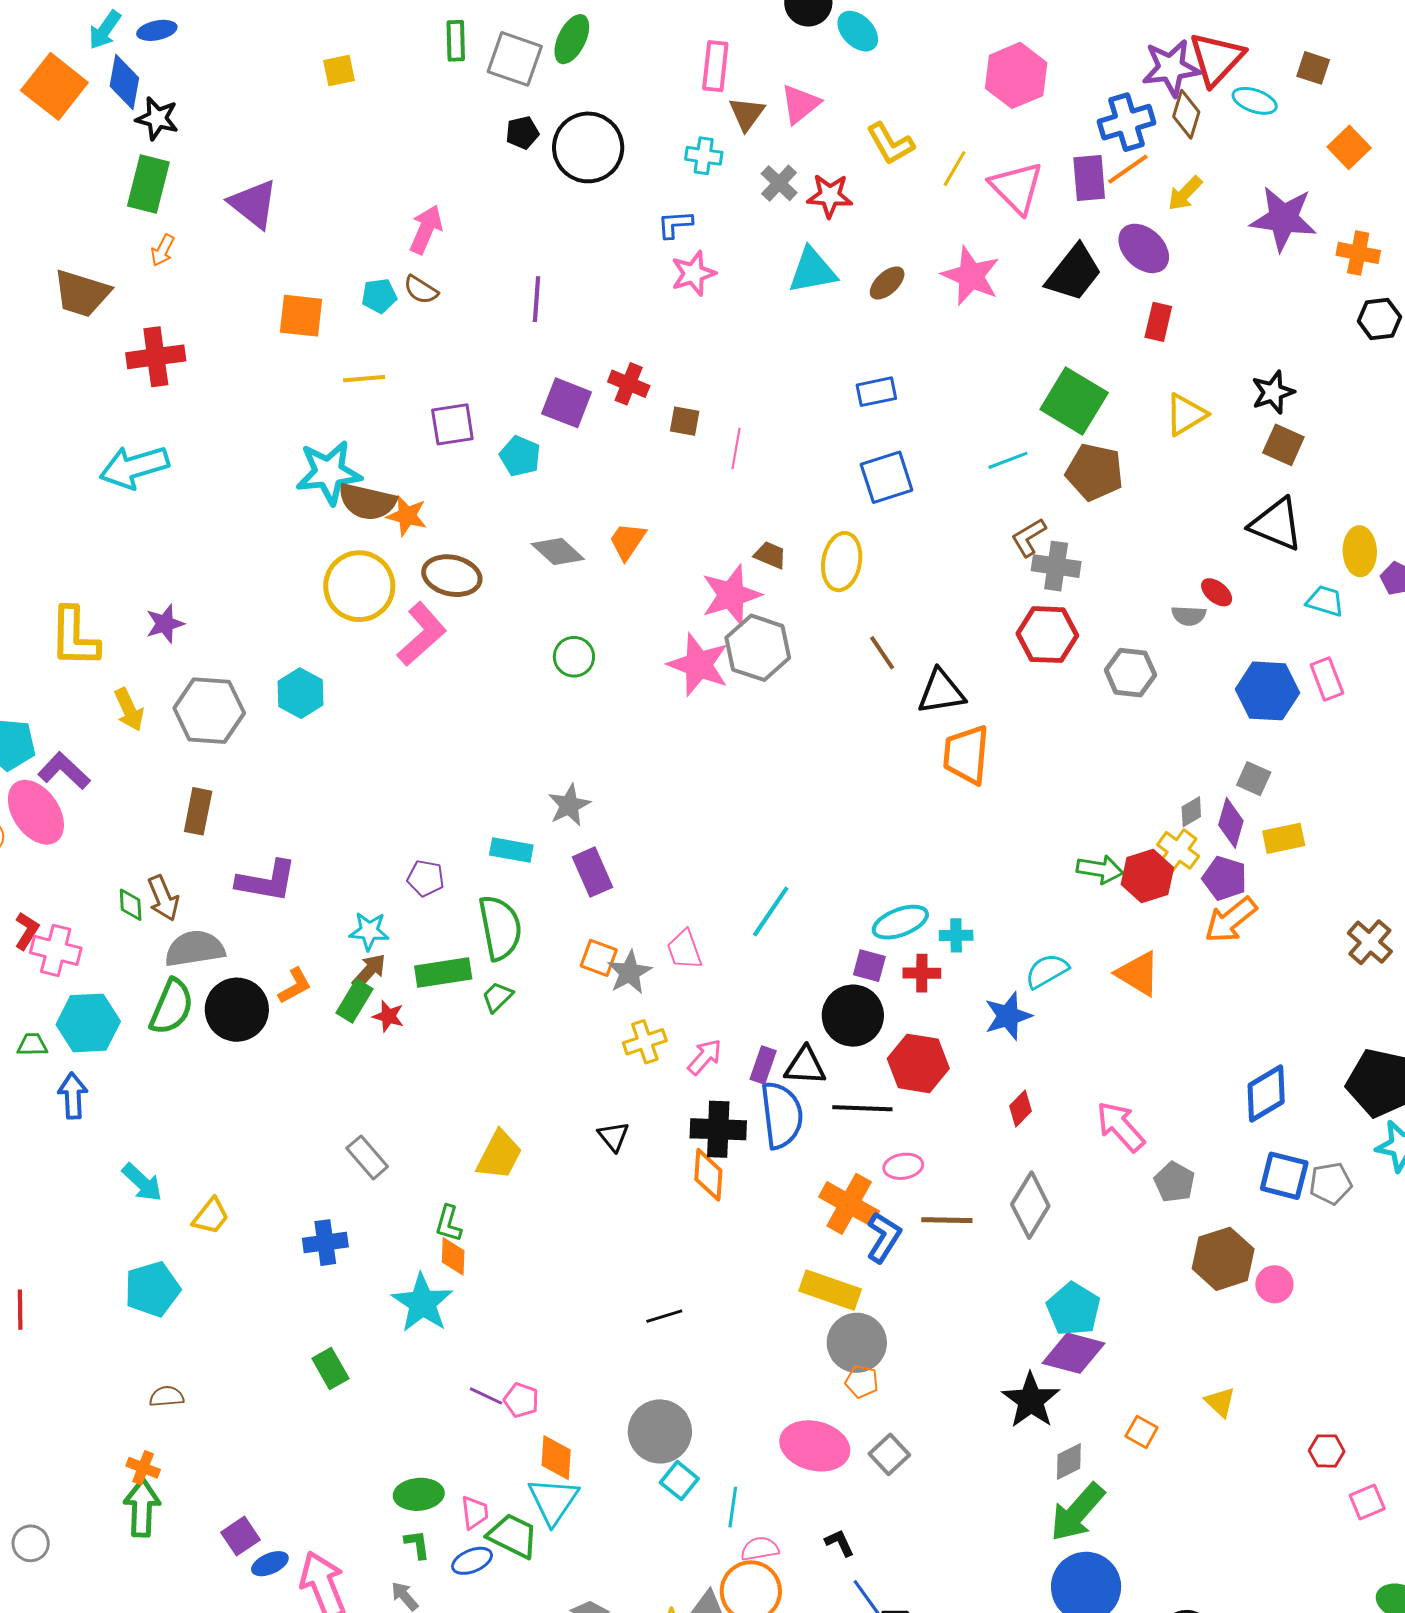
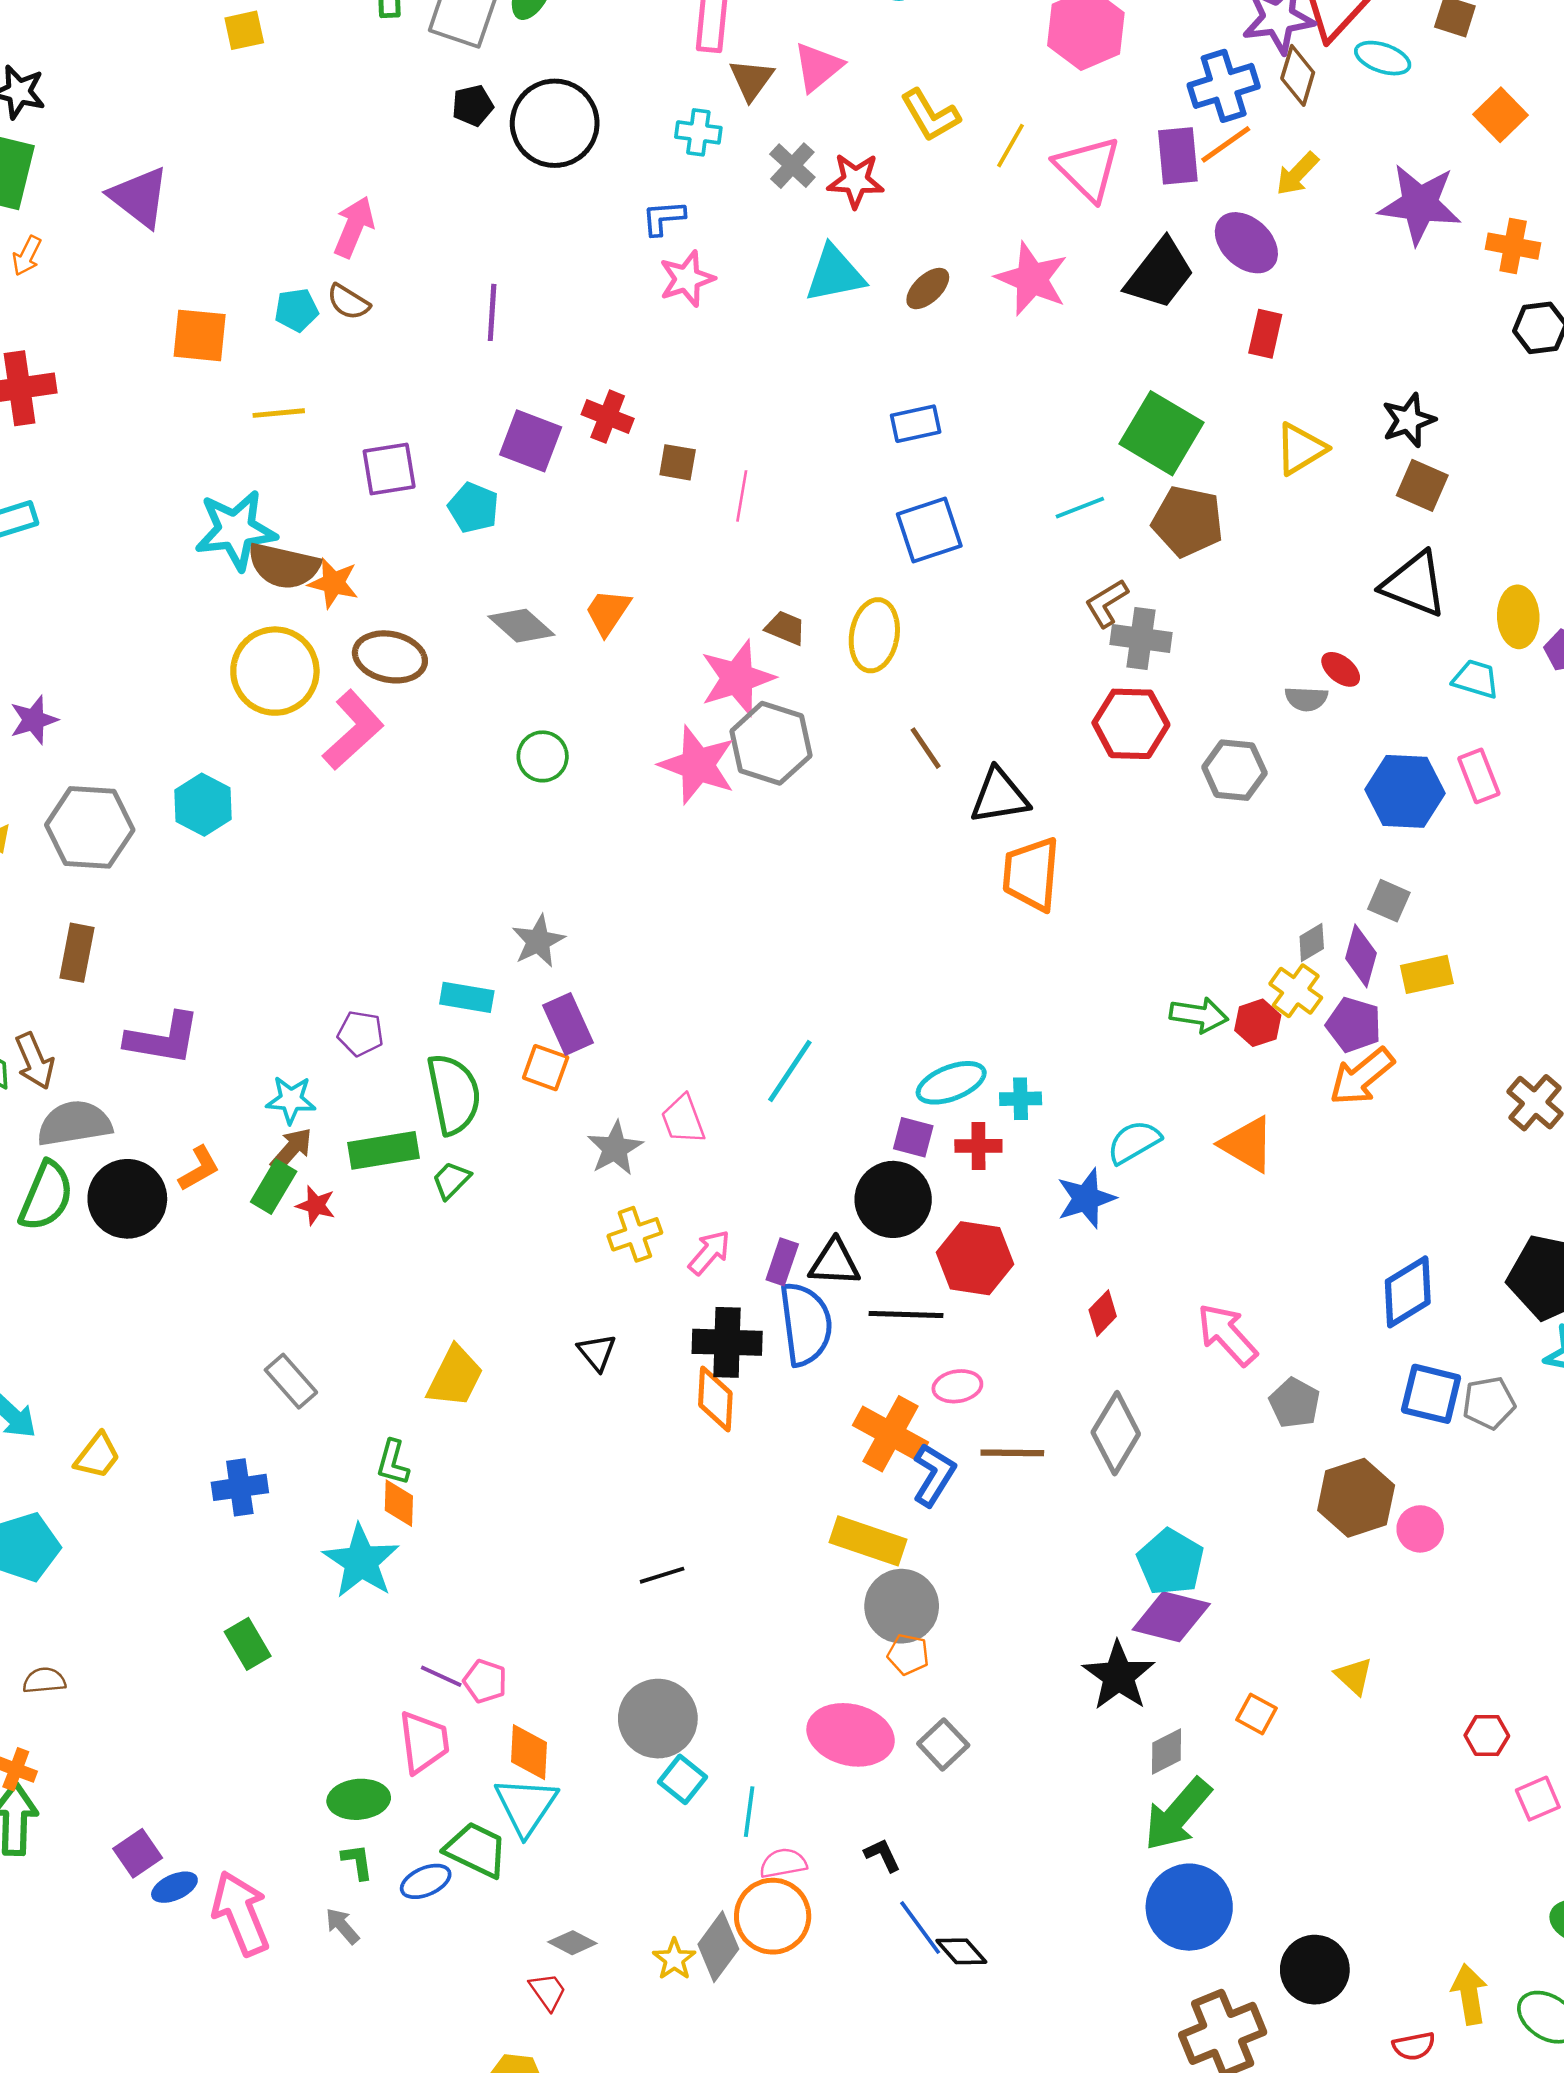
red hexagon: (1147, 876) -> (1258, 1023), size x0.7
orange square: (599, 958) -> (546, 1068), moved
pink trapezoid: (475, 1513) -> (424, 1742), moved, size x1.5

